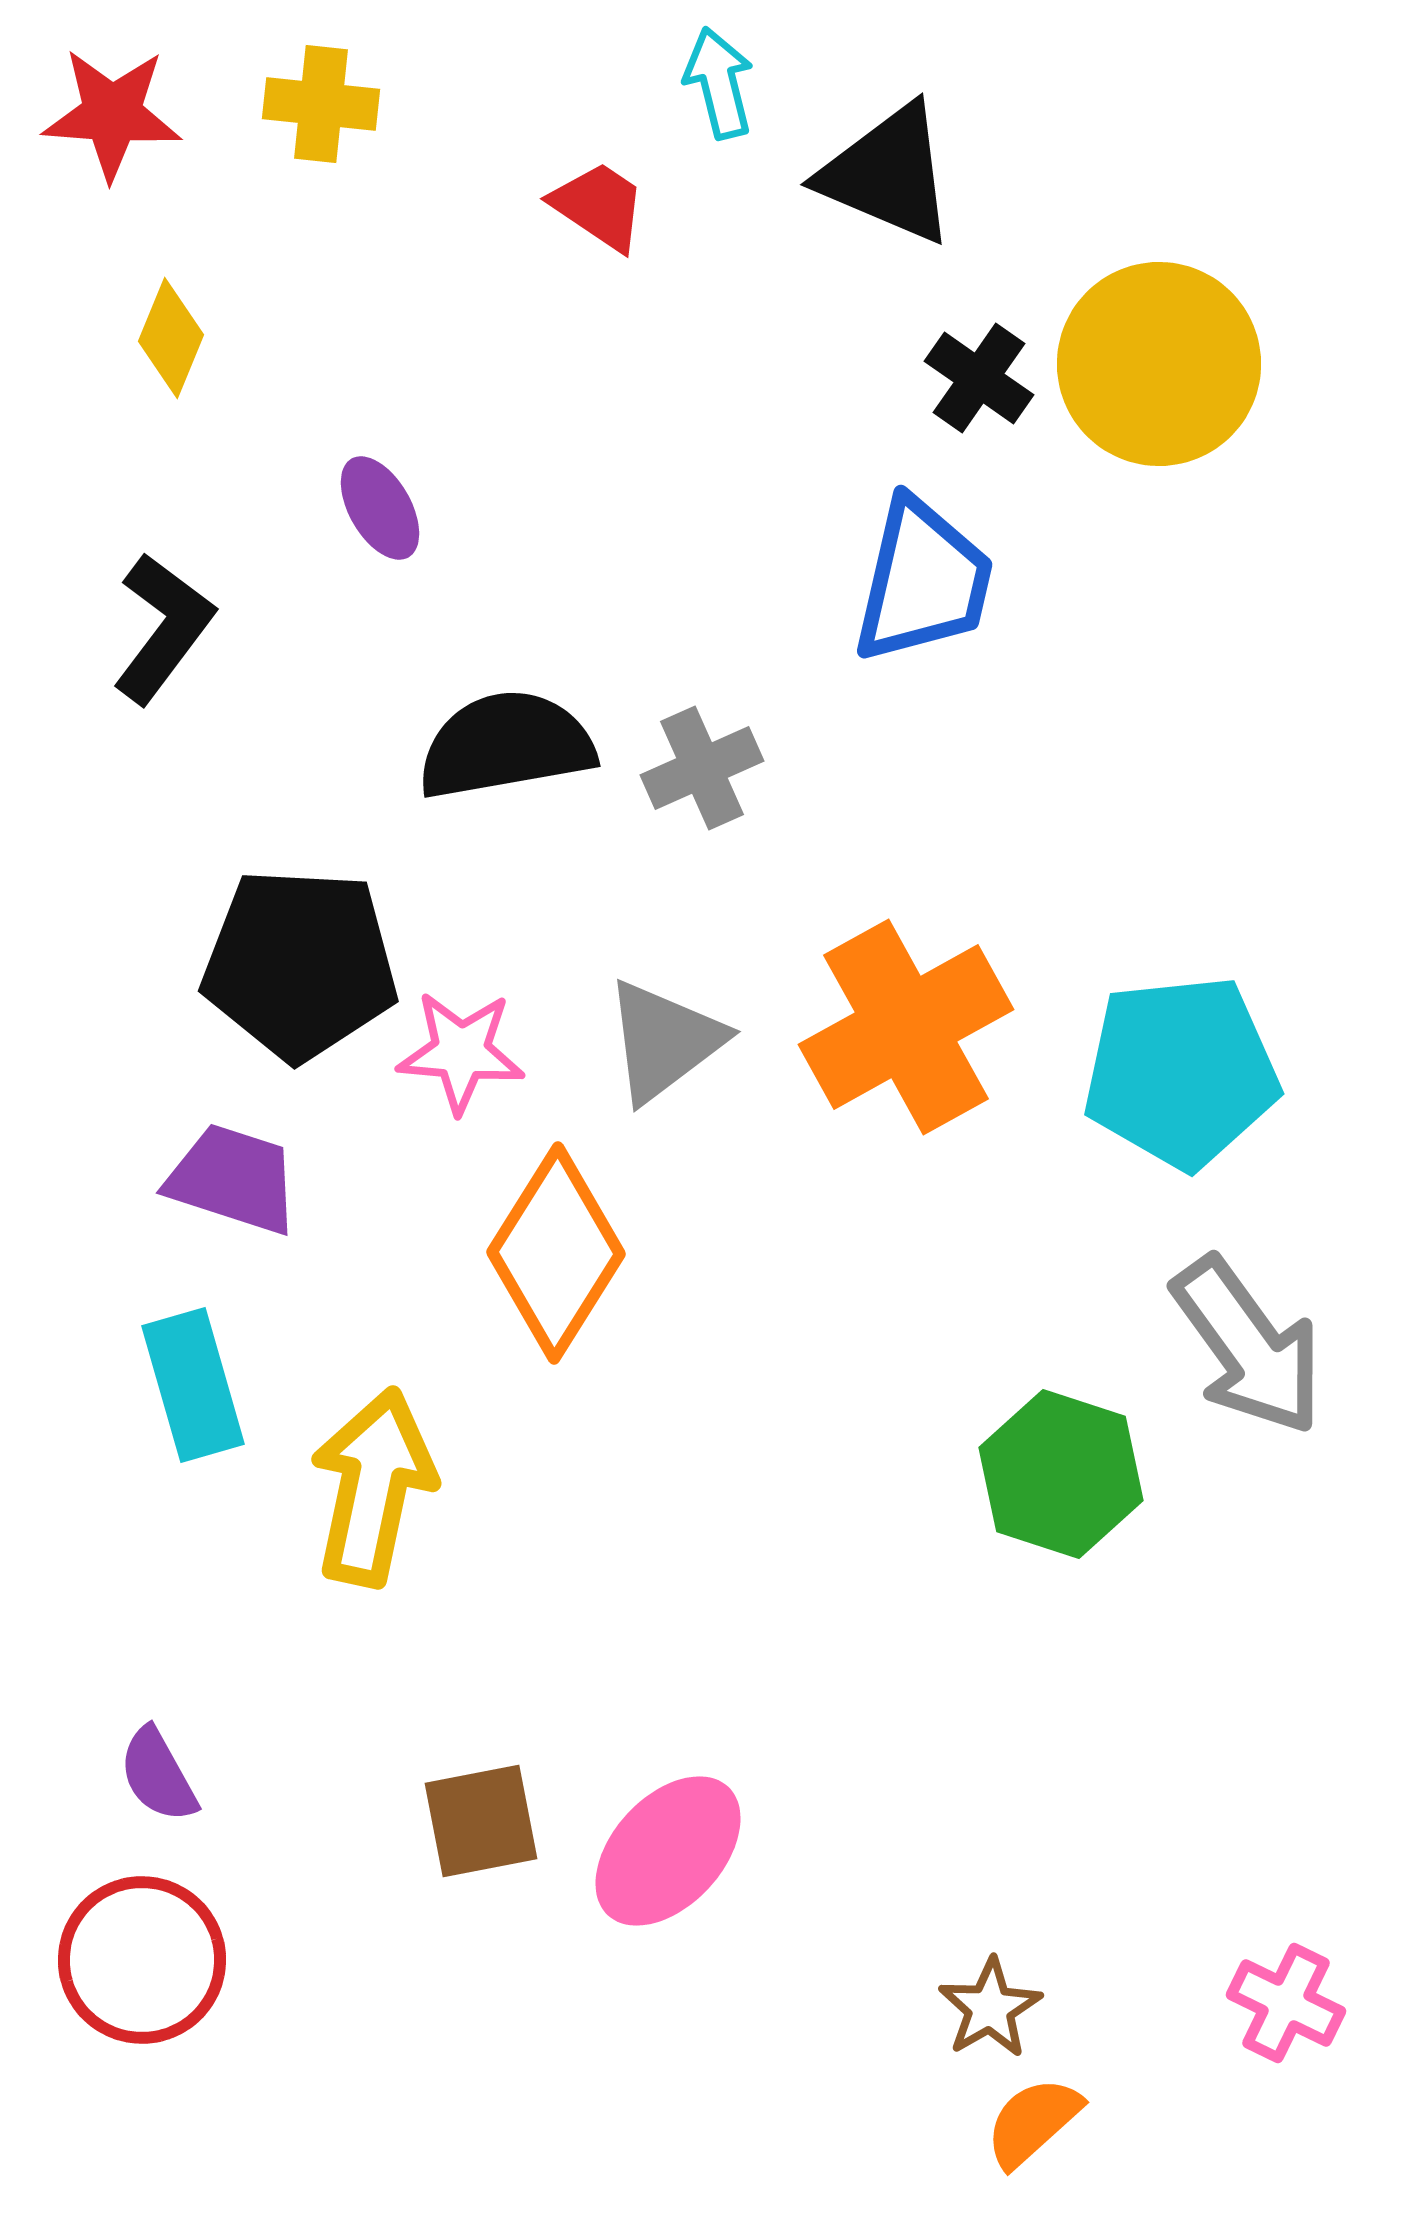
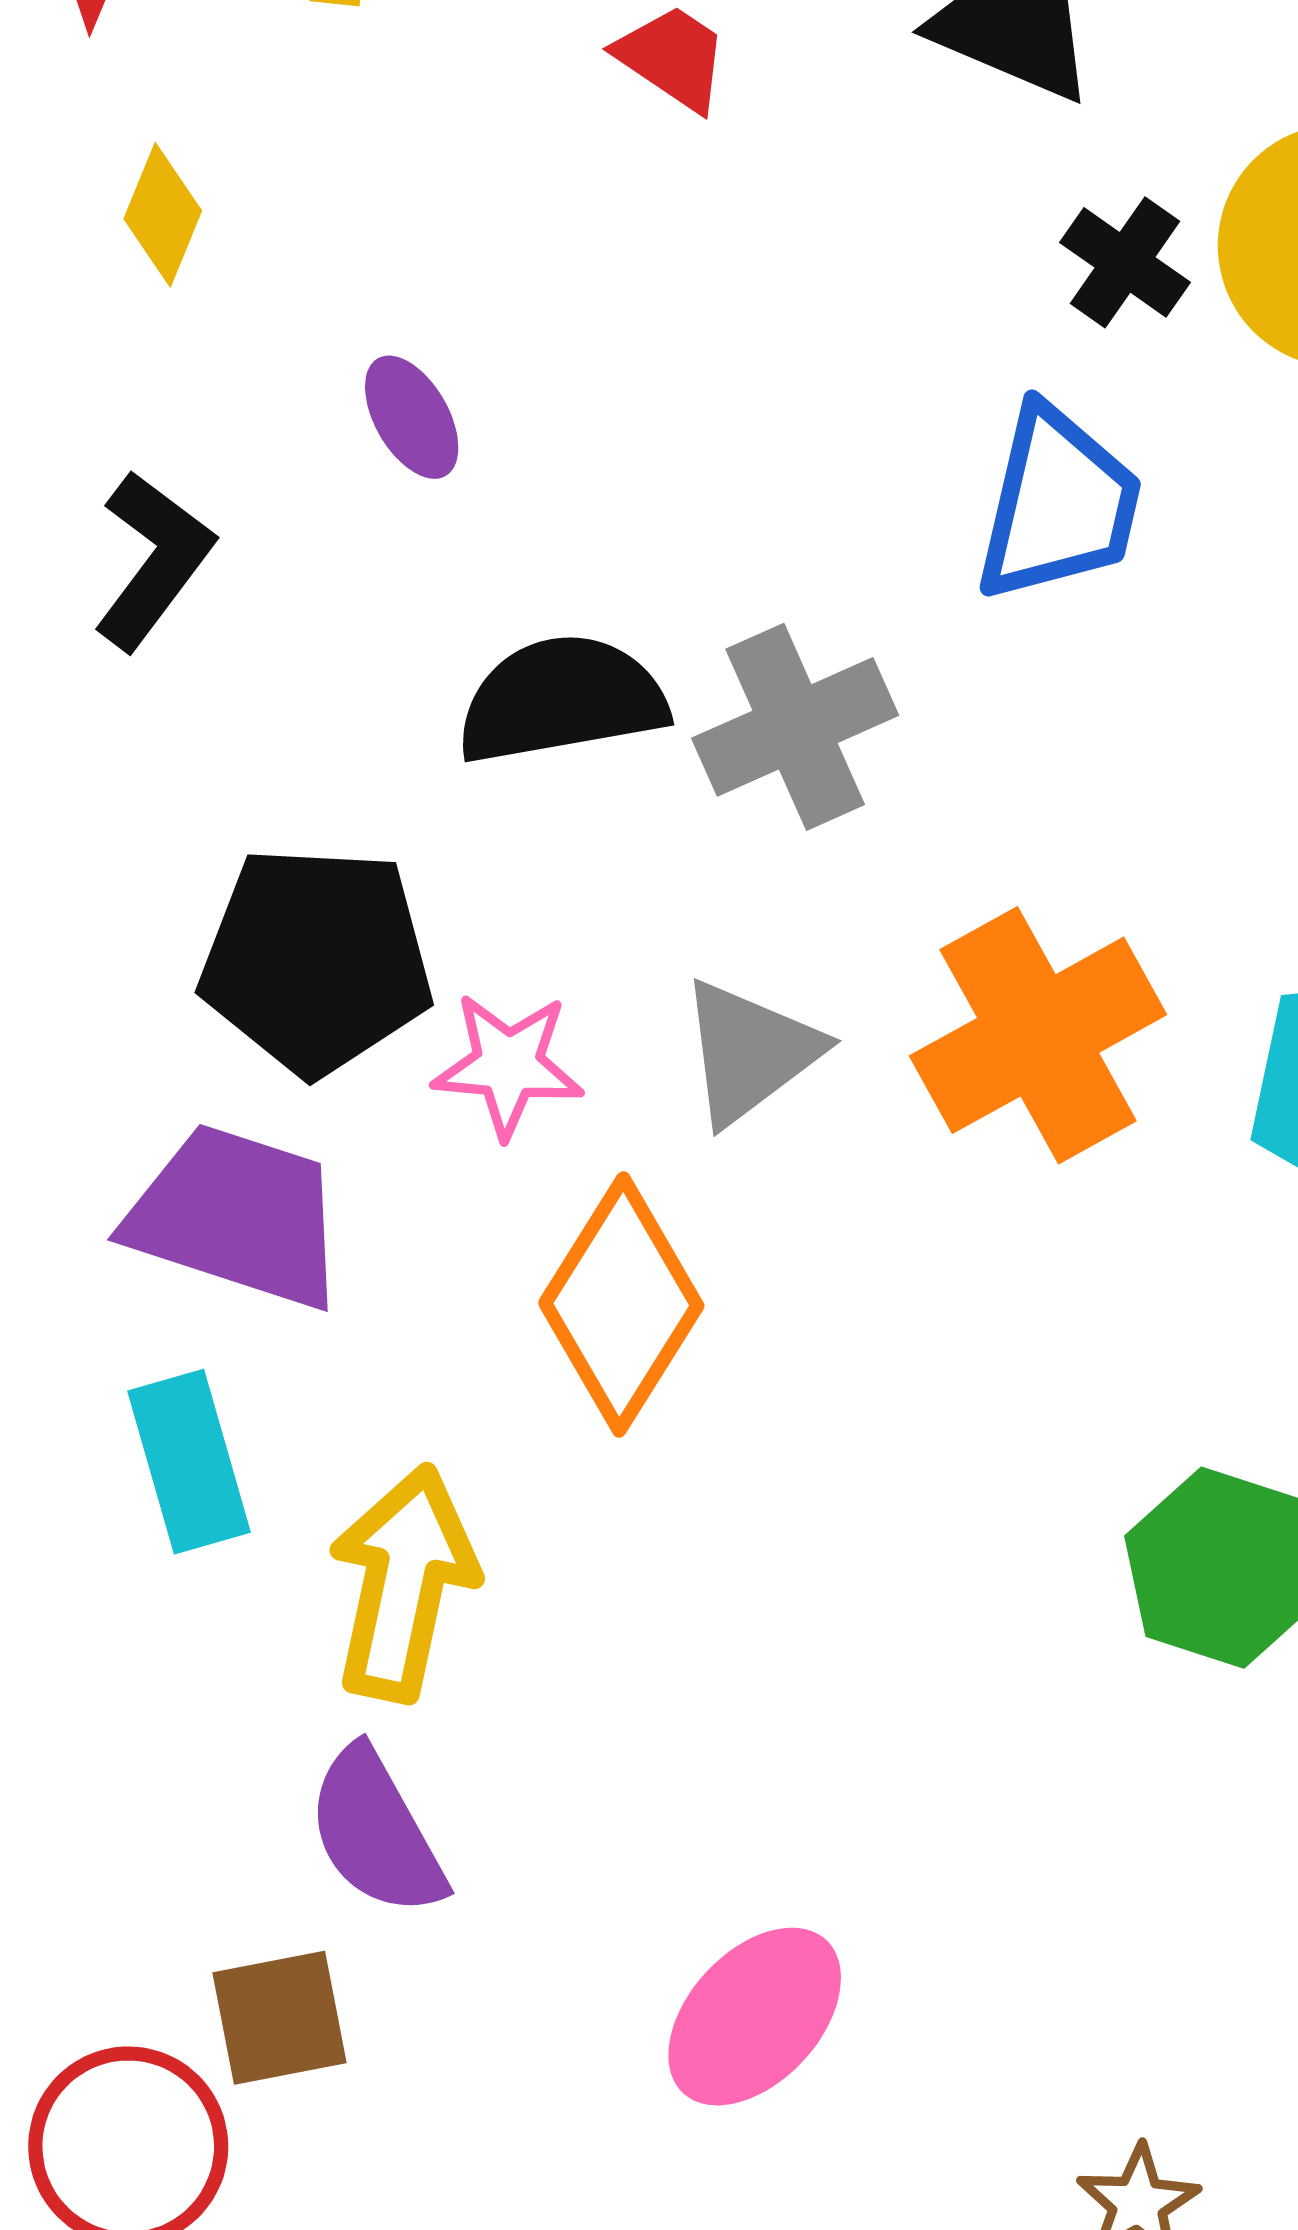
gray cross: (702, 768) -> (795, 727), size x1.4
purple trapezoid: (233, 1179) -> (237, 1216), size x1.4
purple semicircle: (158, 1775) -> (376, 1832), moved, size x1.5
brown square: (481, 1821) -> (279, 2018), moved

